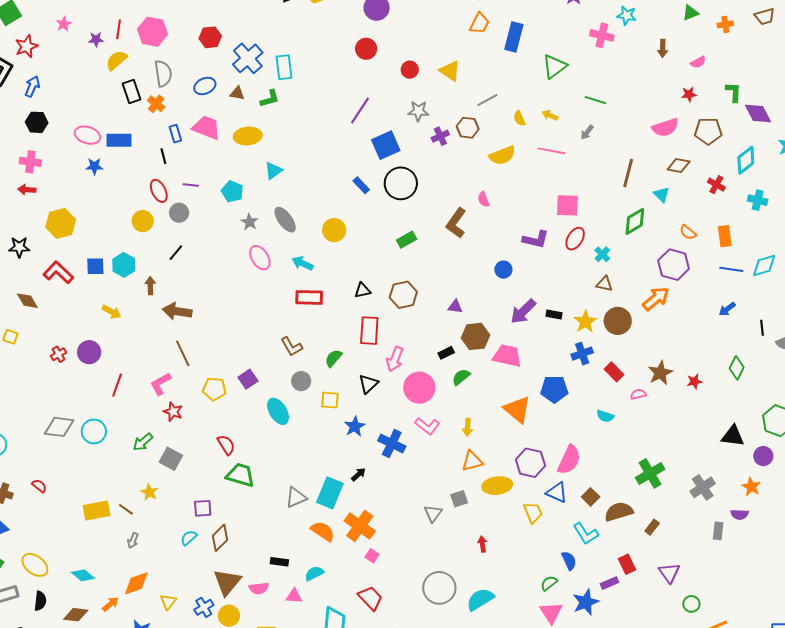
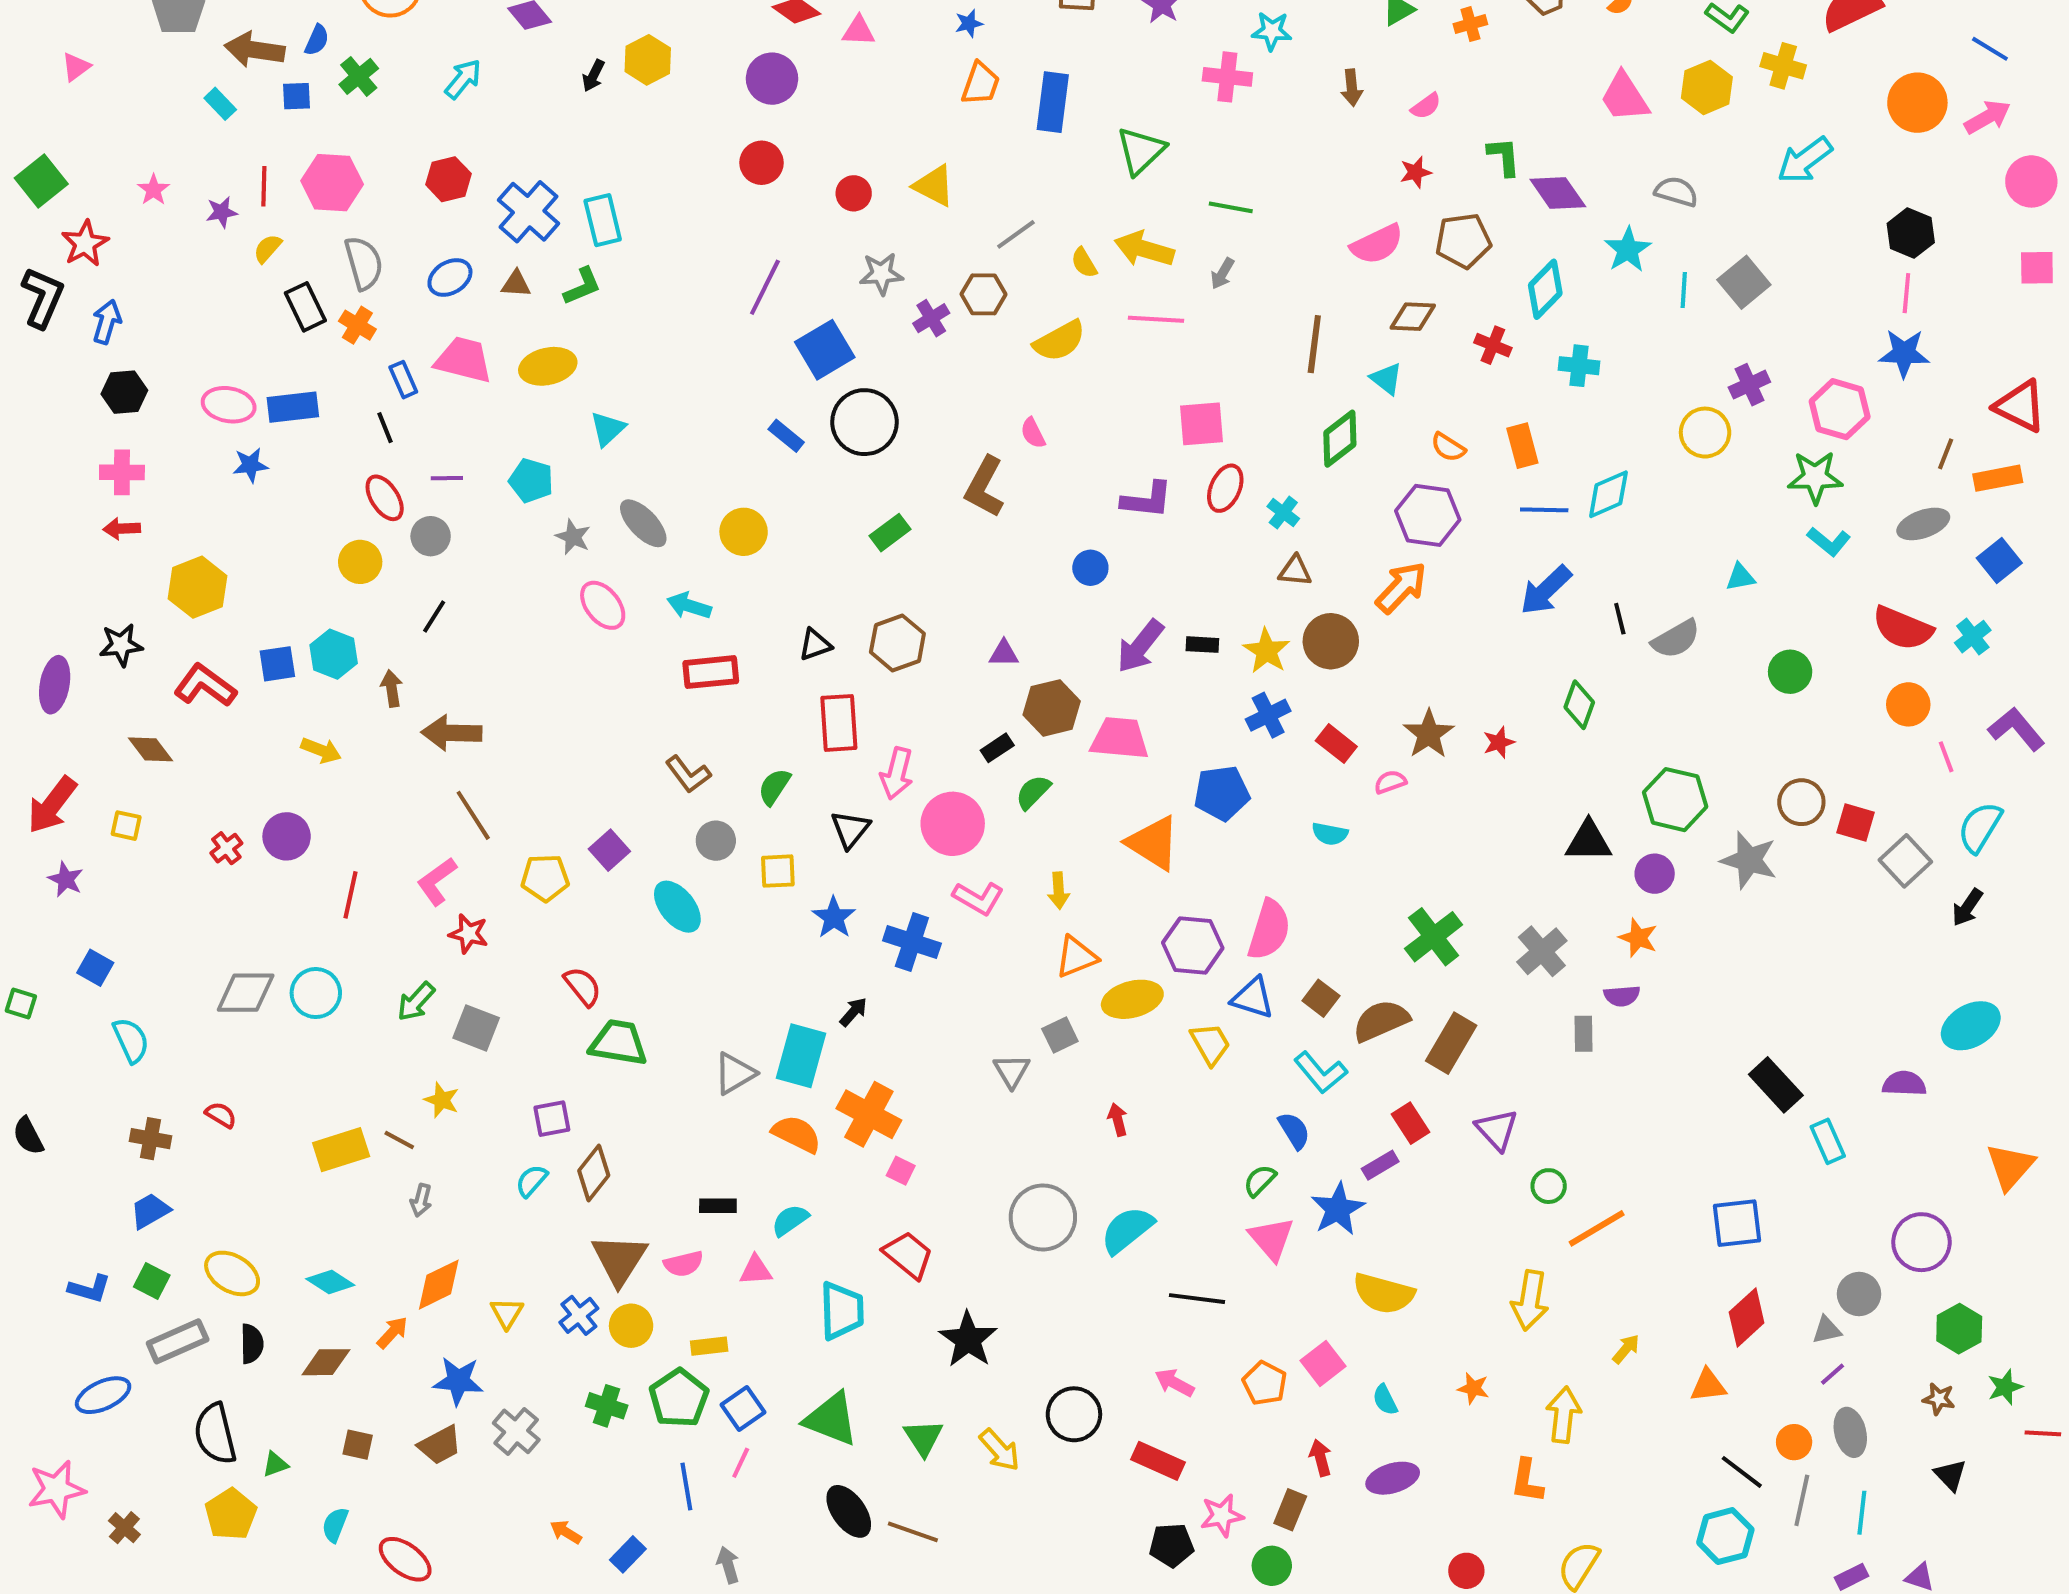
yellow semicircle: (116, 60) -> (268, 248), size x0.7
yellow arrow: (550, 115) -> (1144, 249), size x1.8
blue arrow: (727, 309) -> (1546, 590), size x1.6
brown rectangle: (652, 527) -> (1451, 1043), size x1.8

